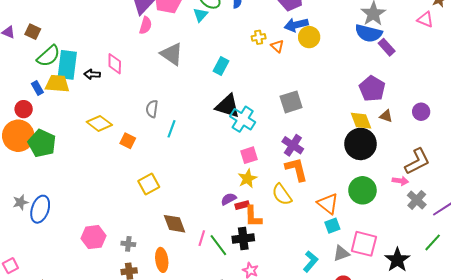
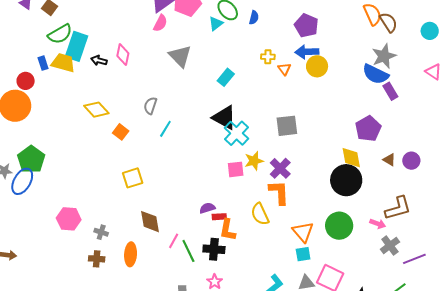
brown triangle: (386, 116) -> (389, 160), moved
green pentagon: (42, 143) -> (31, 159), moved
yellow star: (247, 179) -> (254, 161), moved

